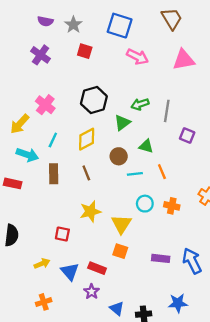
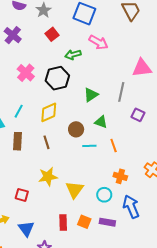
red square: (85, 51) -> (52, 34), turned 32
pink triangle: (184, 60) -> (142, 68), moved
green arrow: (140, 104) -> (73, 55), moved
pink cross: (45, 105) -> (26, 73), moved
green triangle: (122, 123) -> (91, 95), moved
cyan circle: (145, 204) -> (104, 195), moved
orange square: (120, 251) -> (84, 222), moved
blue arrow: (192, 261) -> (131, 207), moved
red rectangle: (97, 268) -> (63, 223), moved, turned 63

